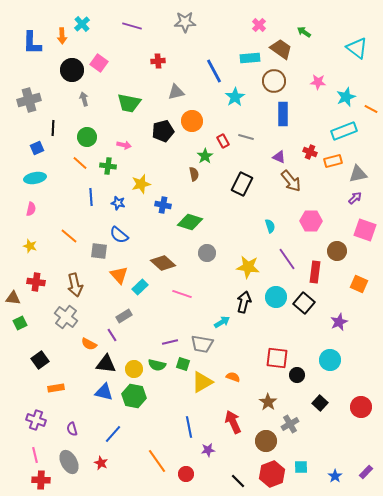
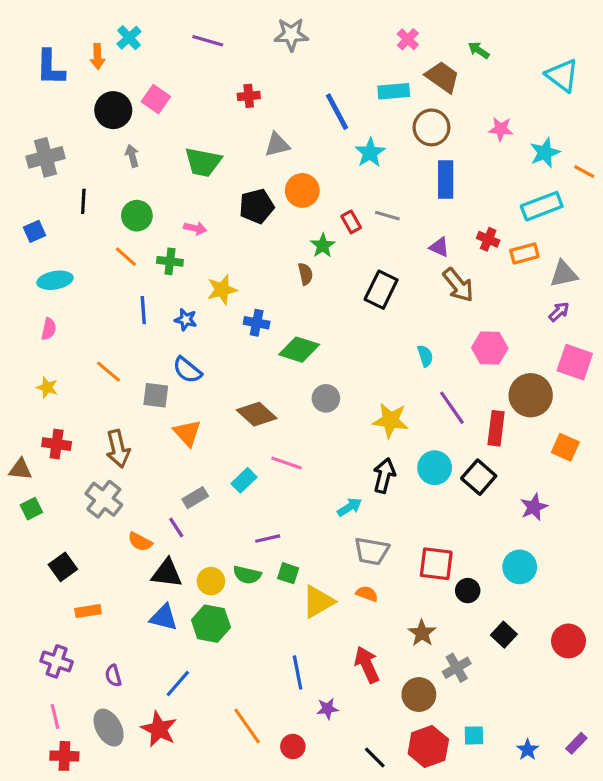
blue square: (37, 148) -> (35, 231), moved
brown circle: (337, 251) -> (531, 395), size x1.4
cyan rectangle: (140, 287) -> (244, 480), moved
gray trapezoid: (202, 344) -> (372, 551), moved
red star: (101, 463) -> (159, 729), size x1.6

